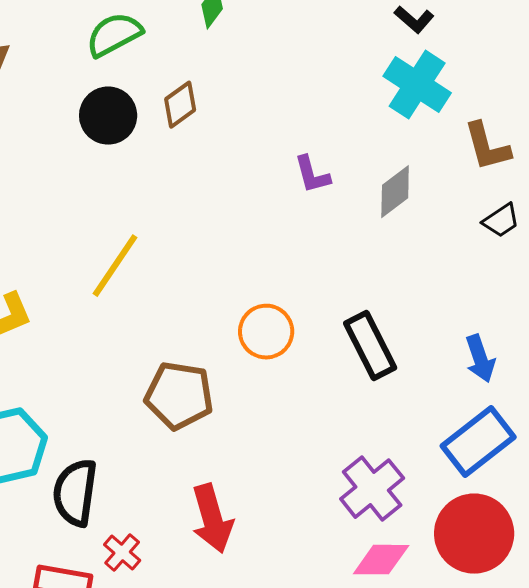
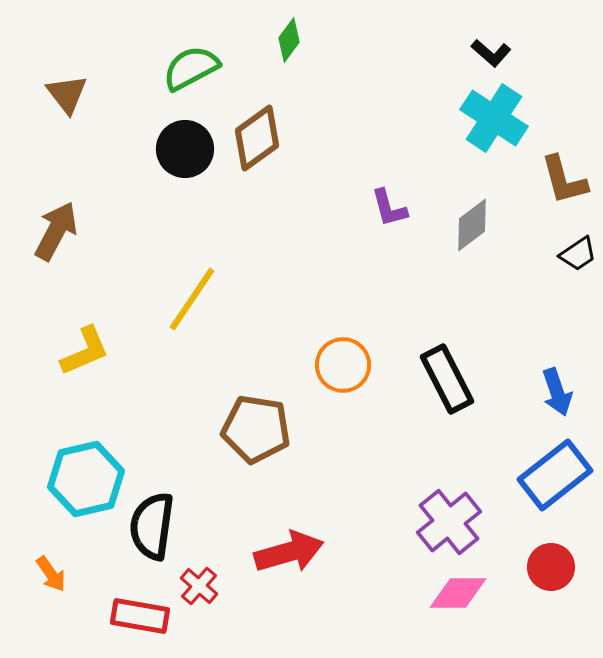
brown diamond: (180, 105) -> (257, 138), size x1.4
red arrow: (212, 519) -> (289, 552), turned -90
red circle: (474, 534) -> (551, 567), size x0.6

